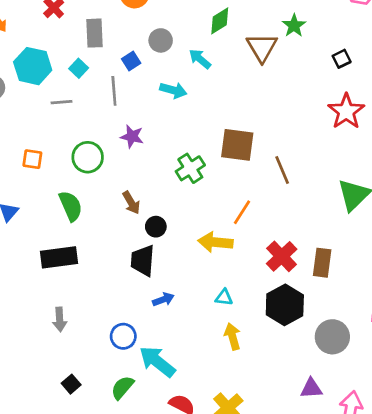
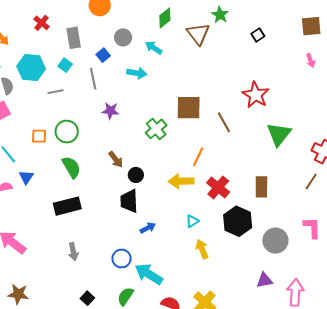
red star: (346, 111) -> (256, 95), moved
green circle: (88, 157) -> (67, 132), moved
red cross: (282, 256) -> (218, 187), moved
cyan triangle: (224, 297) -> (192, 221), turned -32

